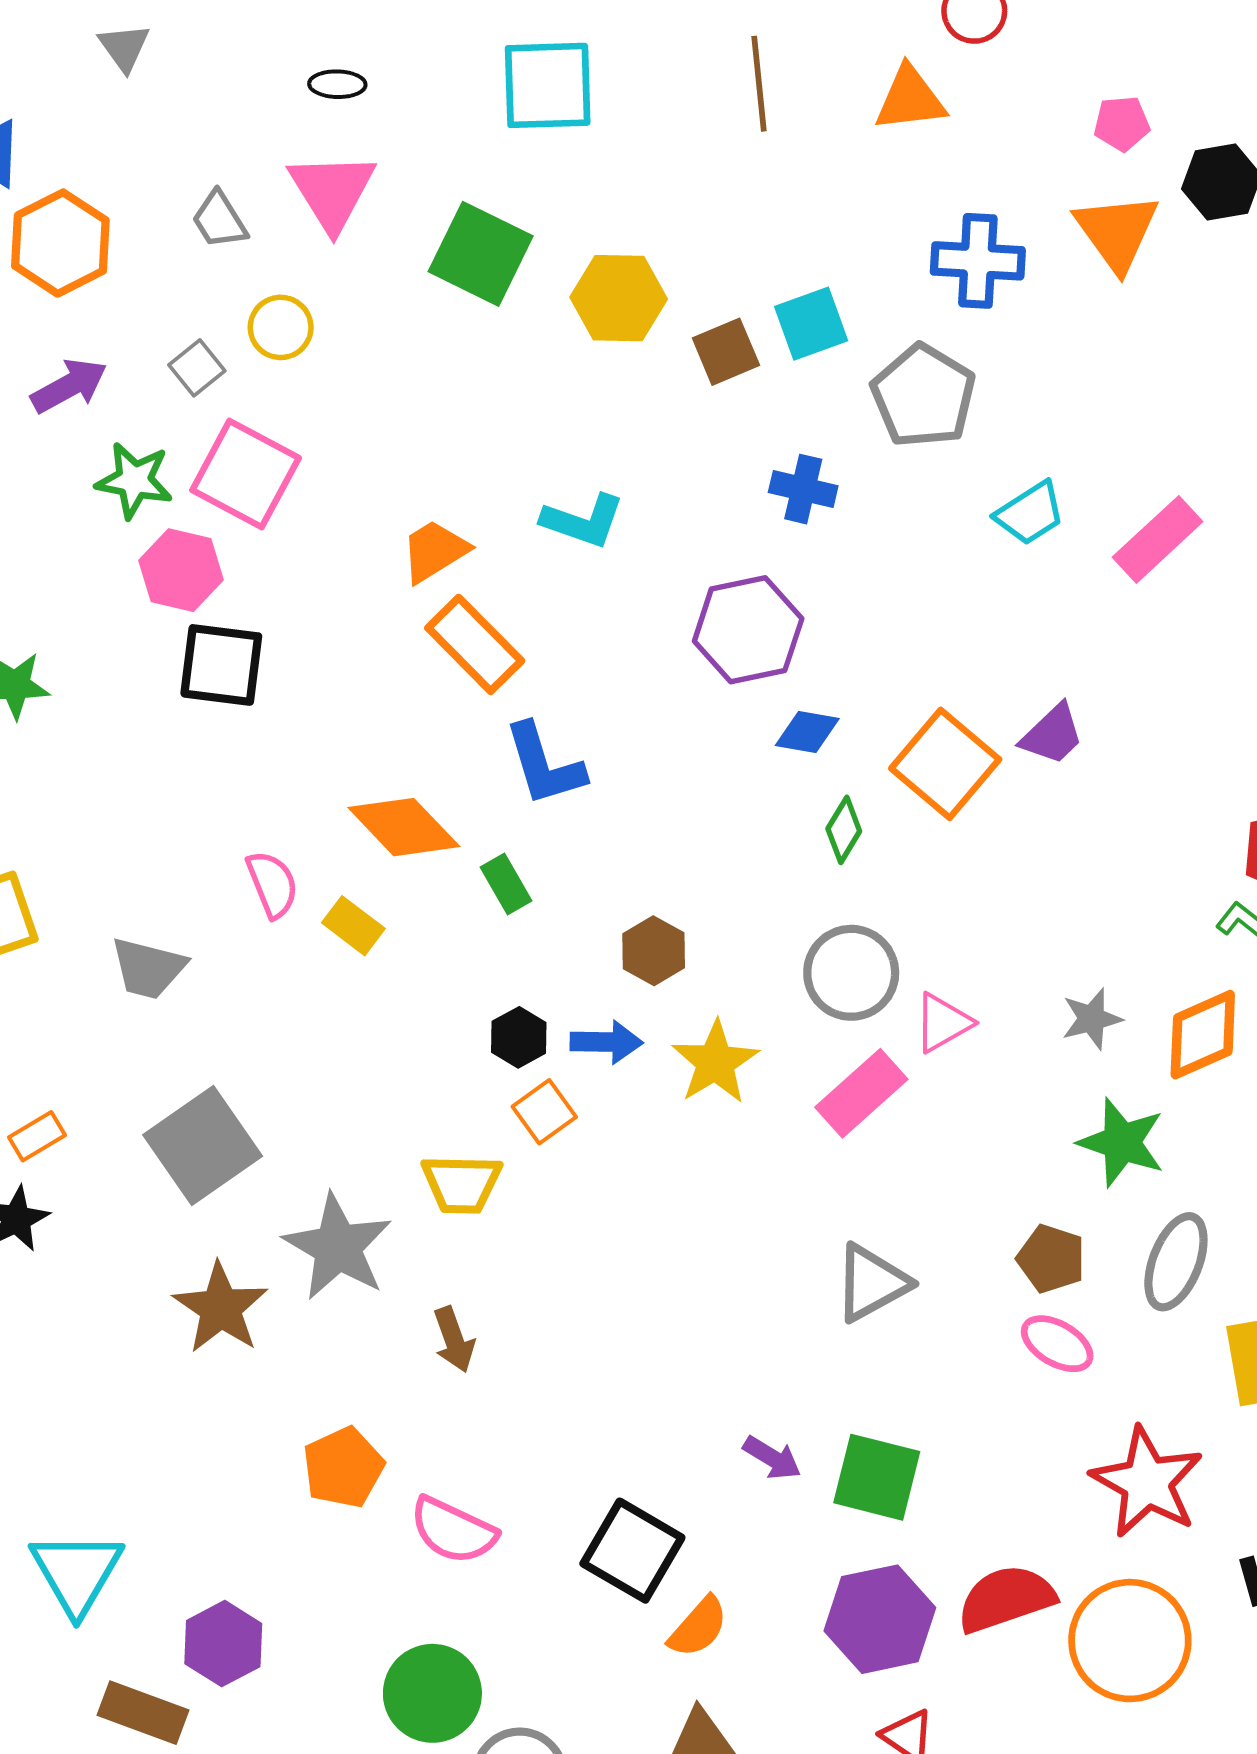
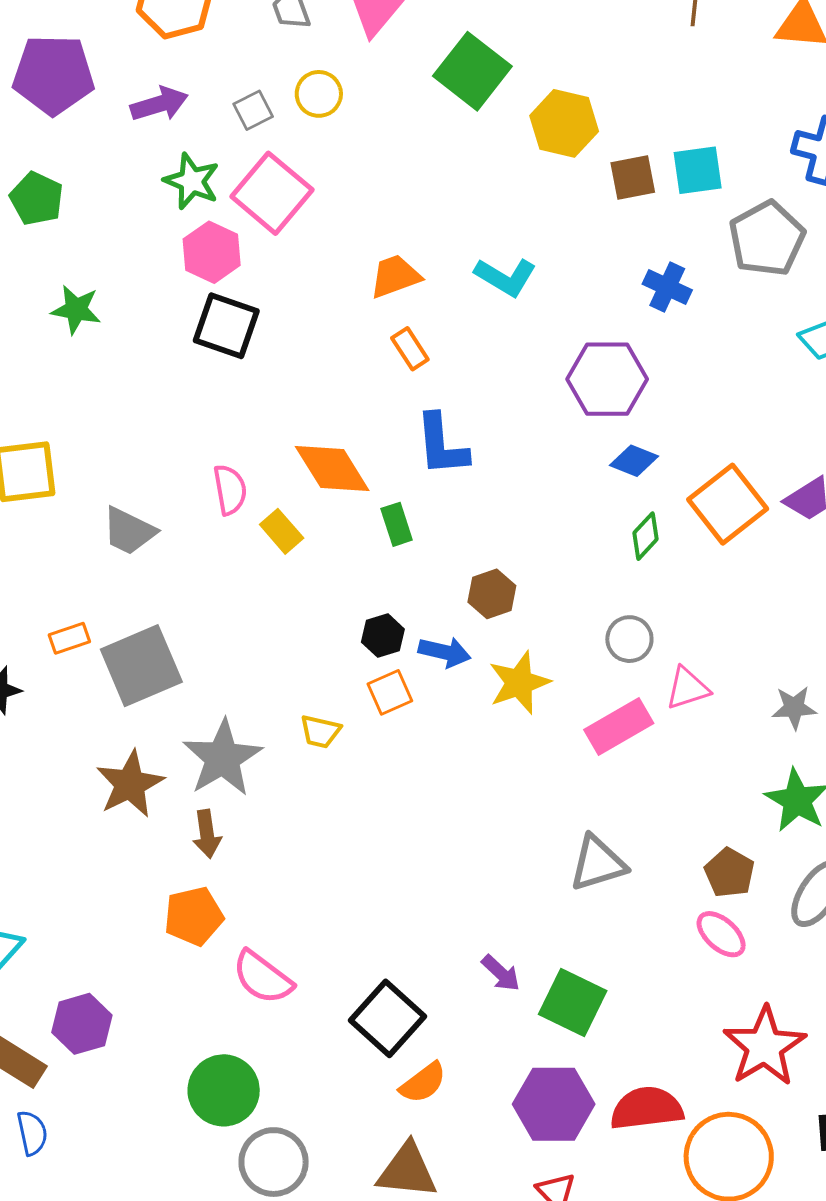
orange rectangle: (475, 644) -> (410, 349), size x0.6
gray circle: (851, 973) -> (629, 639), size x0.7
orange rectangle: (37, 1136) -> (69, 638), moved
yellow trapezoid: (462, 1184) -> (320, 731), size x0.7
brown arrow: (454, 1340) -> (207, 834), moved

